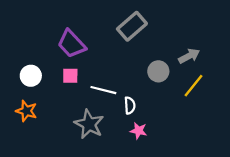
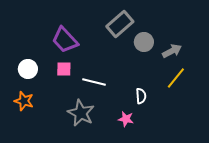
gray circle: (158, 71) -> (144, 42), moved
white semicircle: (130, 105) -> (141, 96), moved

